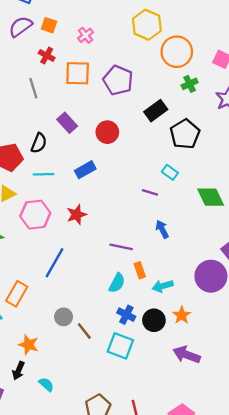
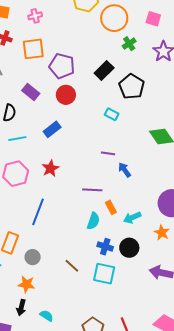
pink cross: (86, 35) -> (35, 16), turned 32
purple pentagon: (118, 80) -> (62, 66), moved
cyan rectangle: (170, 172) -> (112, 114), moved
purple line: (150, 192) -> (108, 153), moved
orange star: (182, 315) -> (162, 233), moved
gray circle: (64, 317) -> (33, 257), moved

